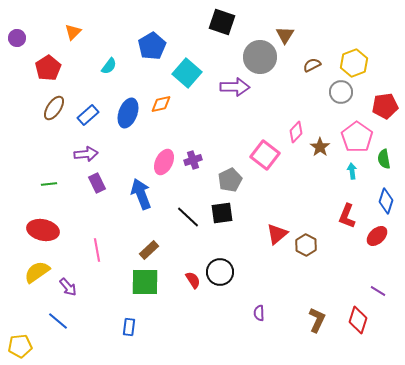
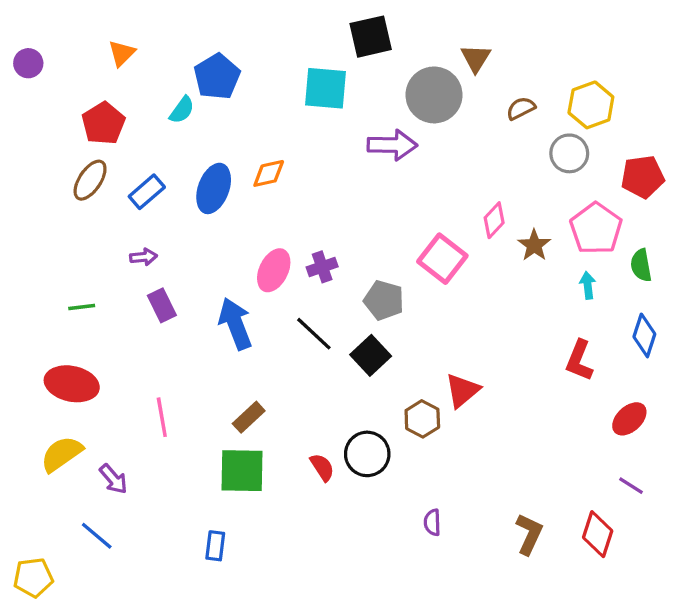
black square: (222, 22) -> (371, 37), turned -32
blue pentagon: (152, 46) -> (217, 77), moved
red pentagon: (48, 68) -> (103, 123), moved
cyan square: (187, 73) -> (325, 88), moved, turned -36
purple arrow: (86, 154) -> (143, 257), size x0.7
gray pentagon: (230, 180) -> (384, 300), turned -30
black square: (222, 213) -> (371, 355), turned -35
black line: (188, 217) -> (314, 334), moved
red ellipse: (377, 236) -> (629, 419), moved
brown hexagon: (306, 245) -> (422, 419), moved

